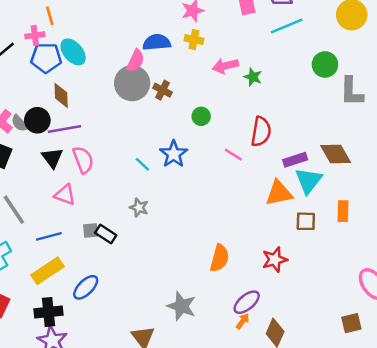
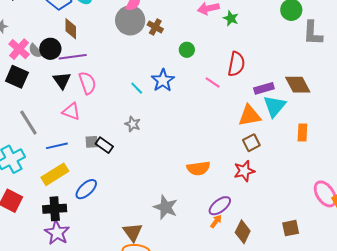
brown square: (306, 221) -> (251, 143), moved, turned -30
orange semicircle: (220, 258) -> (198, 168), turned 65
brown square: (351, 323) -> (291, 228), moved

